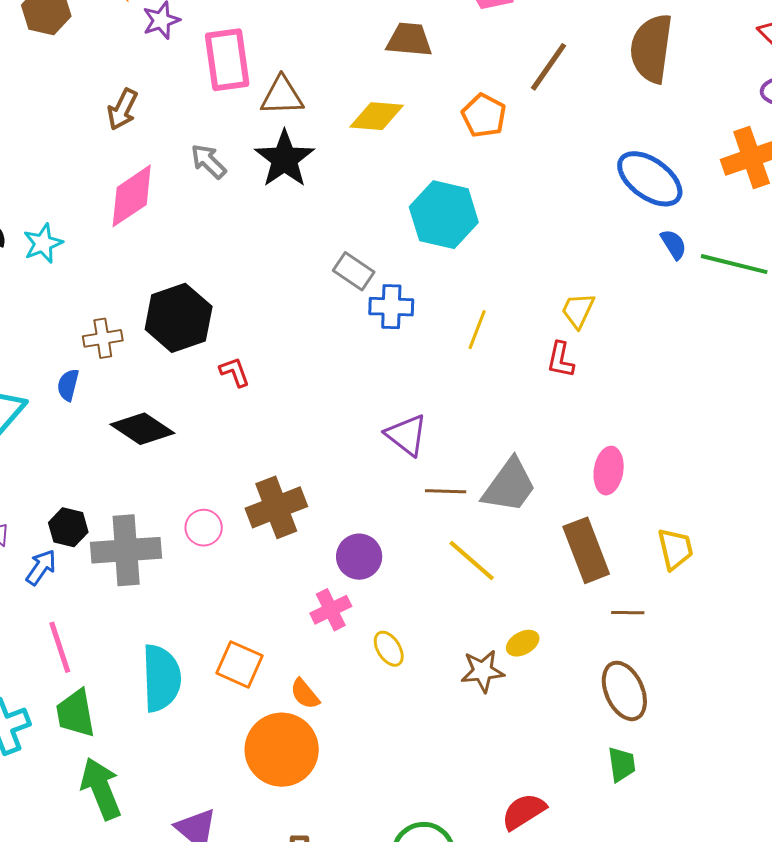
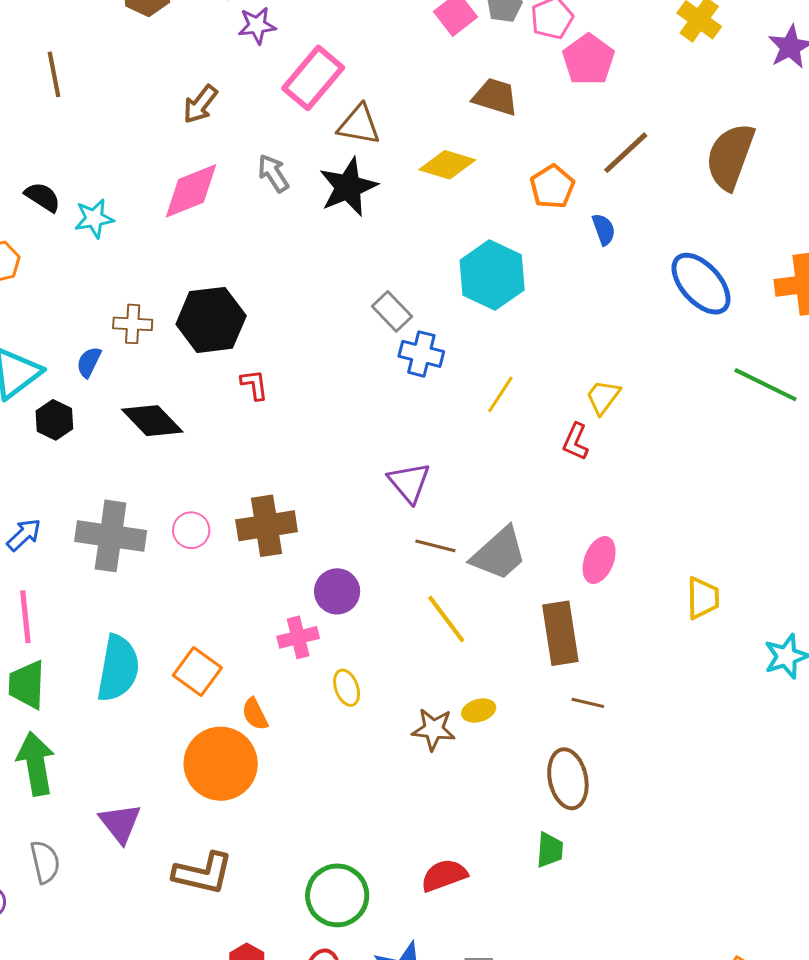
pink rectangle: (227, 60) -> (313, 78), turned 36
blue semicircle: (674, 244) -> (604, 229), moved
black hexagon: (68, 527) -> (54, 420), moved
yellow trapezoid: (675, 549) -> (703, 598), moved

